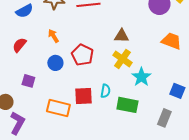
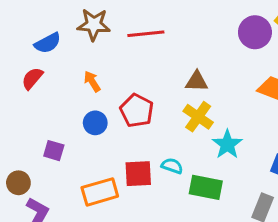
red semicircle: (19, 45) -> (32, 78), moved
cyan semicircle: (105, 91) -> (172, 166), turned -80
orange rectangle: (58, 108) -> (100, 192), turned -30

